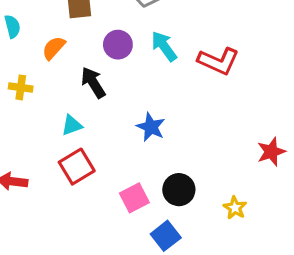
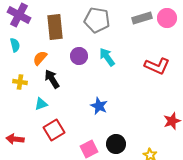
red L-shape: (218, 61) -> (157, 66), moved
black arrow: (93, 83) -> (52, 79), moved
cyan triangle: (72, 125) -> (41, 104), moved

